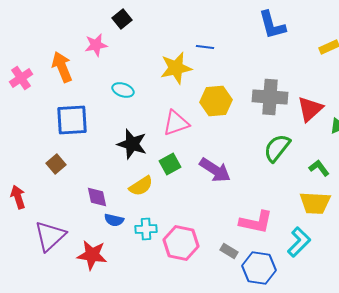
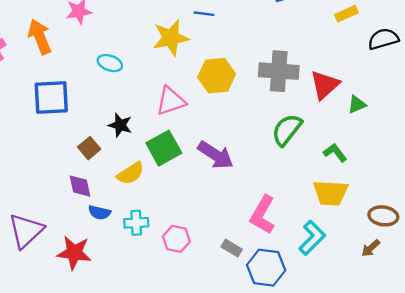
black star: (132, 144) -> (120, 125), size x0.7
brown square: (56, 164) -> (89, 148), moved
green square: (170, 164) -> (164, 148), size x1.4
pink L-shape: (256, 222) -> (263, 215), turned 108
pink hexagon: (181, 243) -> (176, 239), size x0.7

